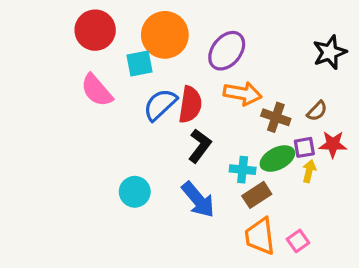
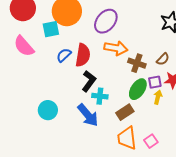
blue semicircle: (160, 105) -> (64, 55), size x0.7
green ellipse: (277, 159) -> (138, 89), turned -30
cyan cross: (243, 170) -> (100, 96), moved

